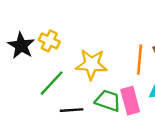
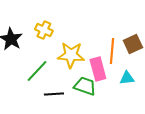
yellow cross: (49, 41) -> (44, 30), moved
pink rectangle: (130, 101) -> (98, 69), moved

